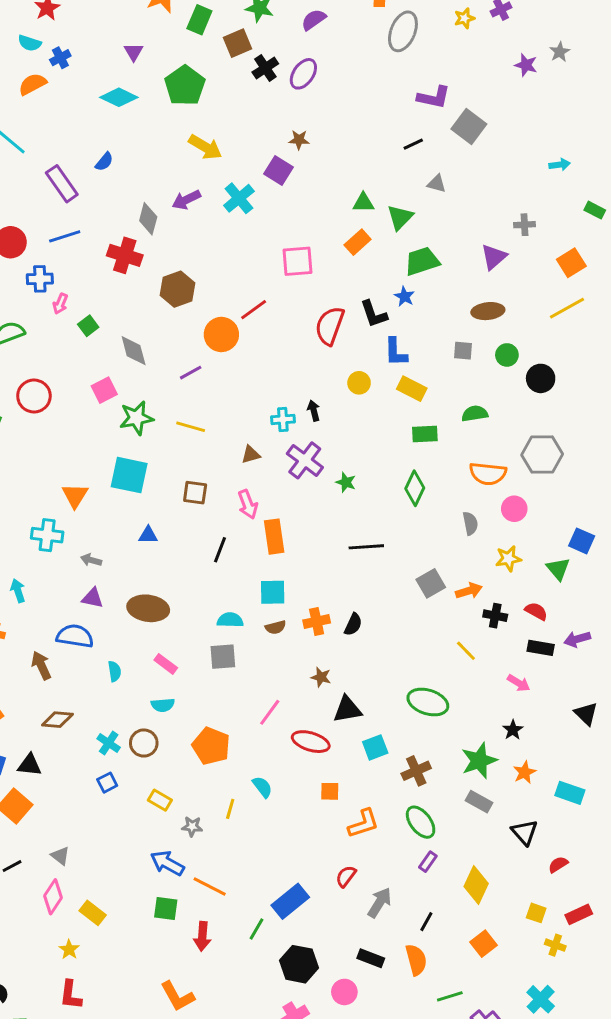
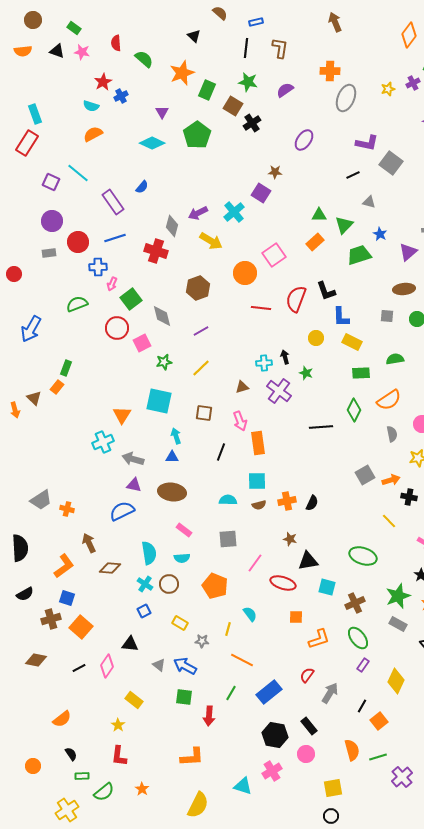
brown square: (237, 43) -> (233, 106), turned -36
blue cross: (60, 58) -> (121, 96), moved
purple ellipse: (303, 74) -> (304, 140), moved
yellow arrow: (205, 147) -> (211, 241), moved
pink square: (298, 261) -> (274, 255), turned -30
brown hexagon: (177, 289) -> (198, 288), moved
blue star: (404, 296) -> (380, 234), moved
red line: (254, 310) -> (261, 308), moved, turned 42
green square: (88, 326) -> (131, 299), size x1.5
orange circle: (221, 334) -> (245, 273), moved
red circle: (34, 396) -> (117, 328), moved
green star: (136, 418) -> (164, 362), size x0.7
yellow line: (191, 427) -> (201, 368), turned -60
orange semicircle: (488, 474) -> (389, 400), moved, turned -40
green star: (346, 482) -> (306, 373), moved
cyan cross: (47, 535) -> (103, 442), turned -30
blue triangle: (148, 535) -> (172, 457), moved
black line: (366, 547) -> (321, 427), moved
gray arrow: (91, 560) -> (133, 459), size x1.5
cyan arrow: (18, 591) -> (176, 436), moved
blue semicircle: (75, 636) -> (122, 511), turned -35
gray square: (223, 657) -> (228, 539), moved
brown arrow: (41, 665) -> (89, 543), moved
cyan semicircle: (114, 671) -> (149, 553), moved, size x1.6
cyan square: (375, 747) -> (327, 587), turned 36
black triangle: (30, 765) -> (130, 644), moved
gray triangle: (60, 856) -> (159, 665), moved
orange line: (210, 887) -> (242, 660), moved
pink diamond: (53, 897) -> (107, 666), moved
green line: (257, 929) -> (231, 693), moved
orange square: (484, 944) -> (379, 721), moved
black rectangle: (371, 958) -> (309, 726), moved, turned 30
orange semicircle: (416, 960) -> (352, 750), moved
orange L-shape: (177, 996) -> (192, 757), turned -65

